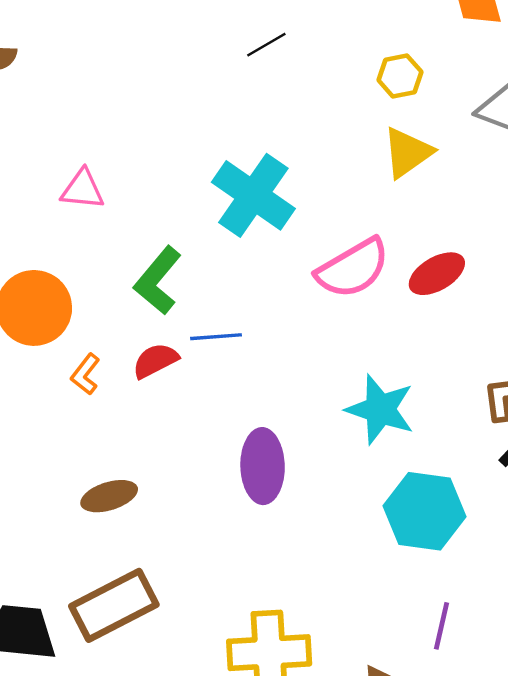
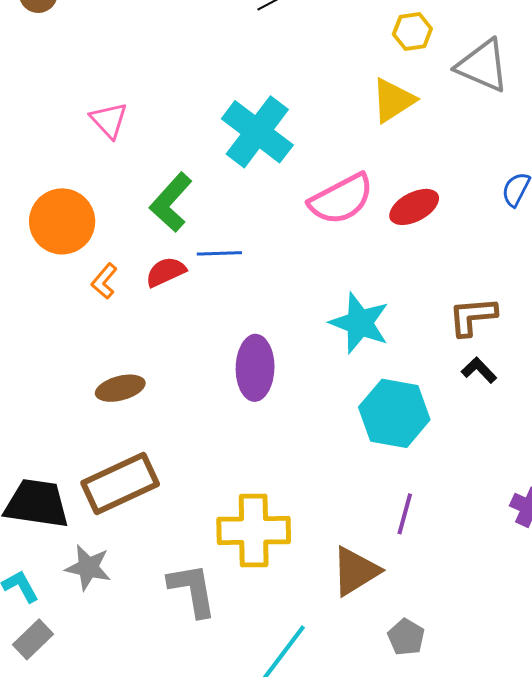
yellow hexagon: (400, 76) -> (412, 31), moved
pink triangle: (83, 190) -> (109, 120), turned 39

